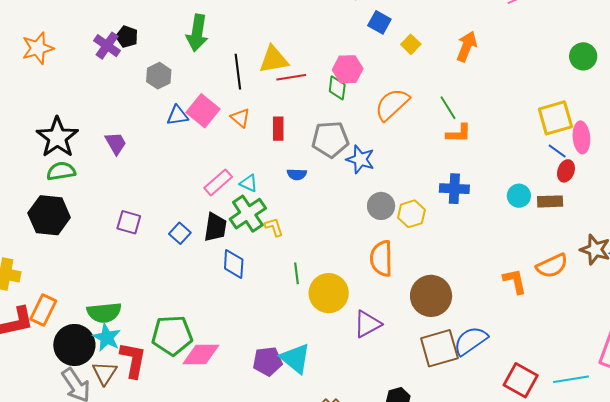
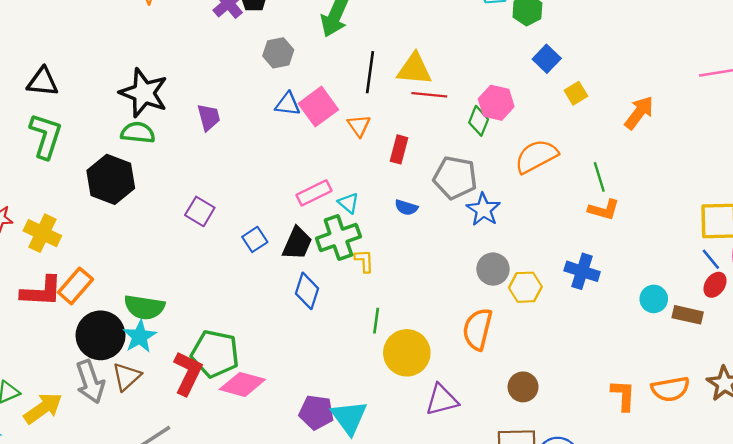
black star: (57, 137) -> (144, 93), turned -30
brown circle: (431, 296) -> (523, 387), size x0.6
red L-shape: (133, 360) -> (188, 373), moved

